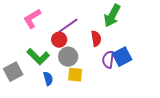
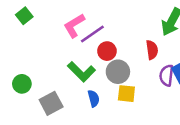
purple line: (68, 26) -> (92, 34), moved
gray square: (13, 72) -> (51, 103), moved

